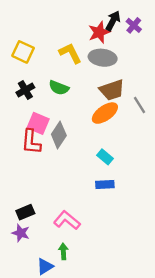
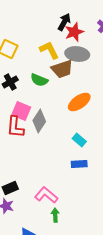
black arrow: (113, 21) -> (64, 22), moved
brown trapezoid: (112, 90) -> (62, 69), moved
green arrow: (63, 251) -> (55, 215), moved

